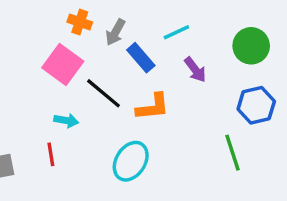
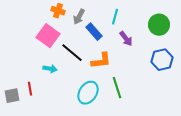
cyan line: (176, 32) -> (115, 17), turned -49
green line: (232, 153) -> (117, 88), moved
red line: (51, 154) -> (30, 89), moved

